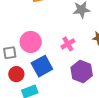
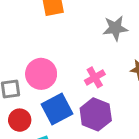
purple hexagon: (82, 71) -> (96, 114), moved

